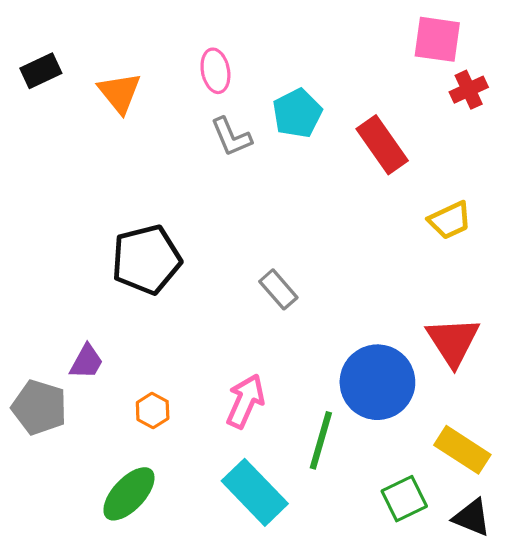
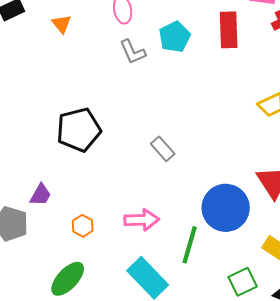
orange triangle: (120, 93) -> (62, 24), size x0.7
red rectangle: (382, 145) -> (229, 30), moved, turned 33
pink arrow: (245, 401) -> (142, 220), turned 64

